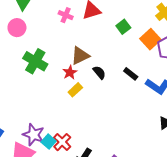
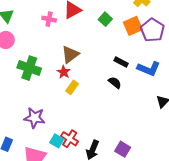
orange square: (150, 39) -> (133, 26), turned 30
black semicircle: (99, 72) -> (115, 83), moved
purple star: (34, 135) -> (35, 118), moved

